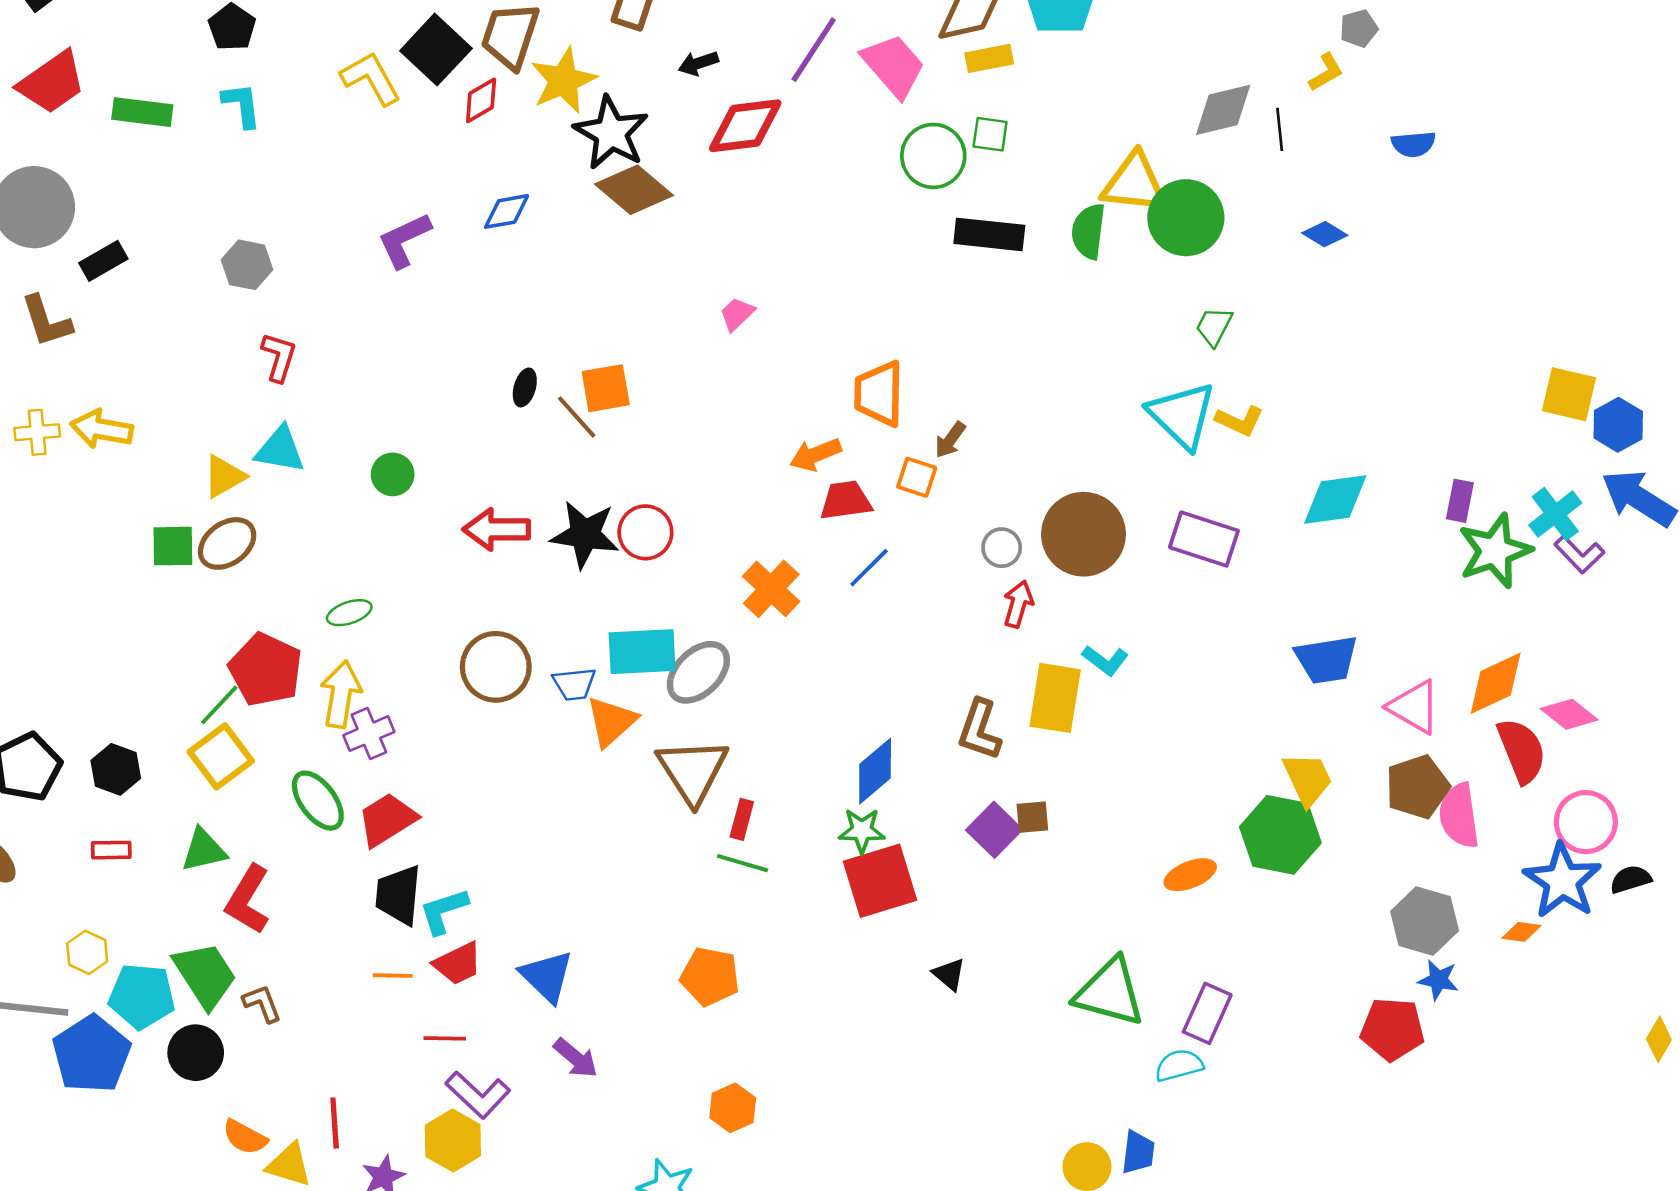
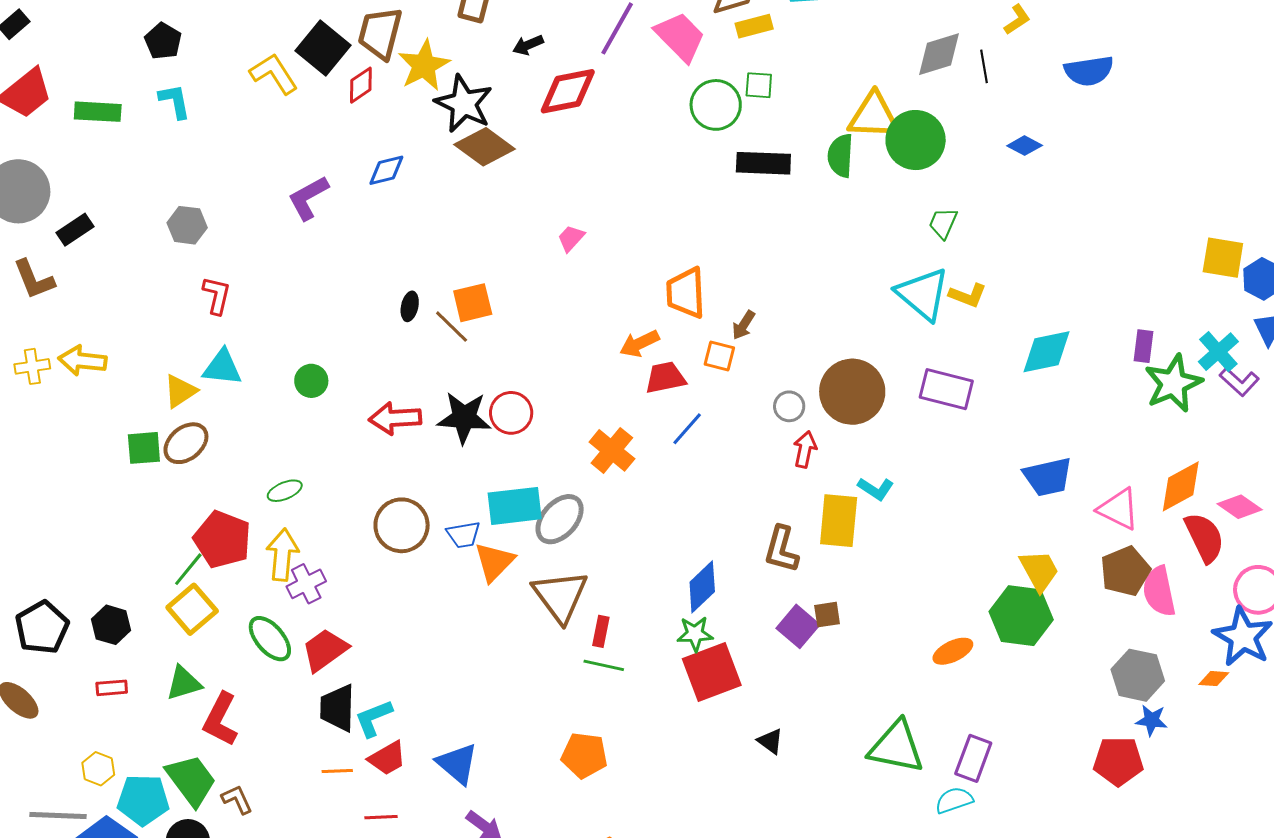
blue semicircle: (1413, 144) -> (1089, 71), size x1.4

